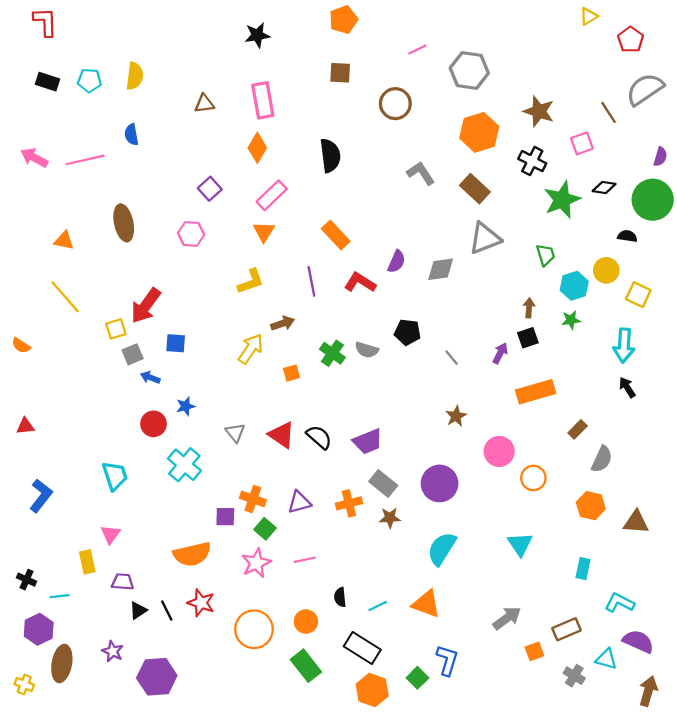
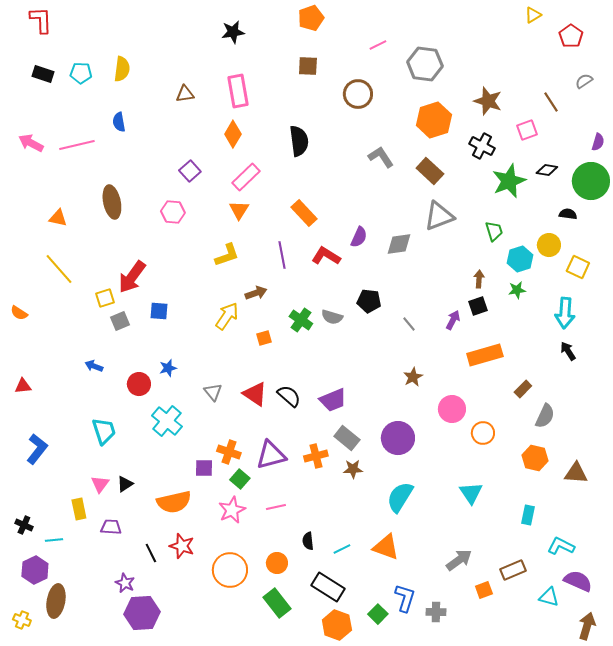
gray semicircle: (645, 89) -> (584, 81), size x0.5
blue arrow: (150, 377) -> (94, 366), moved
purple triangle: (299, 502) -> (271, 455), size x1.4
black triangle: (138, 610) -> (125, 484), moved
purple star: (113, 651) -> (125, 583), moved
gray cross: (574, 676) -> (436, 612), moved, turned -30

